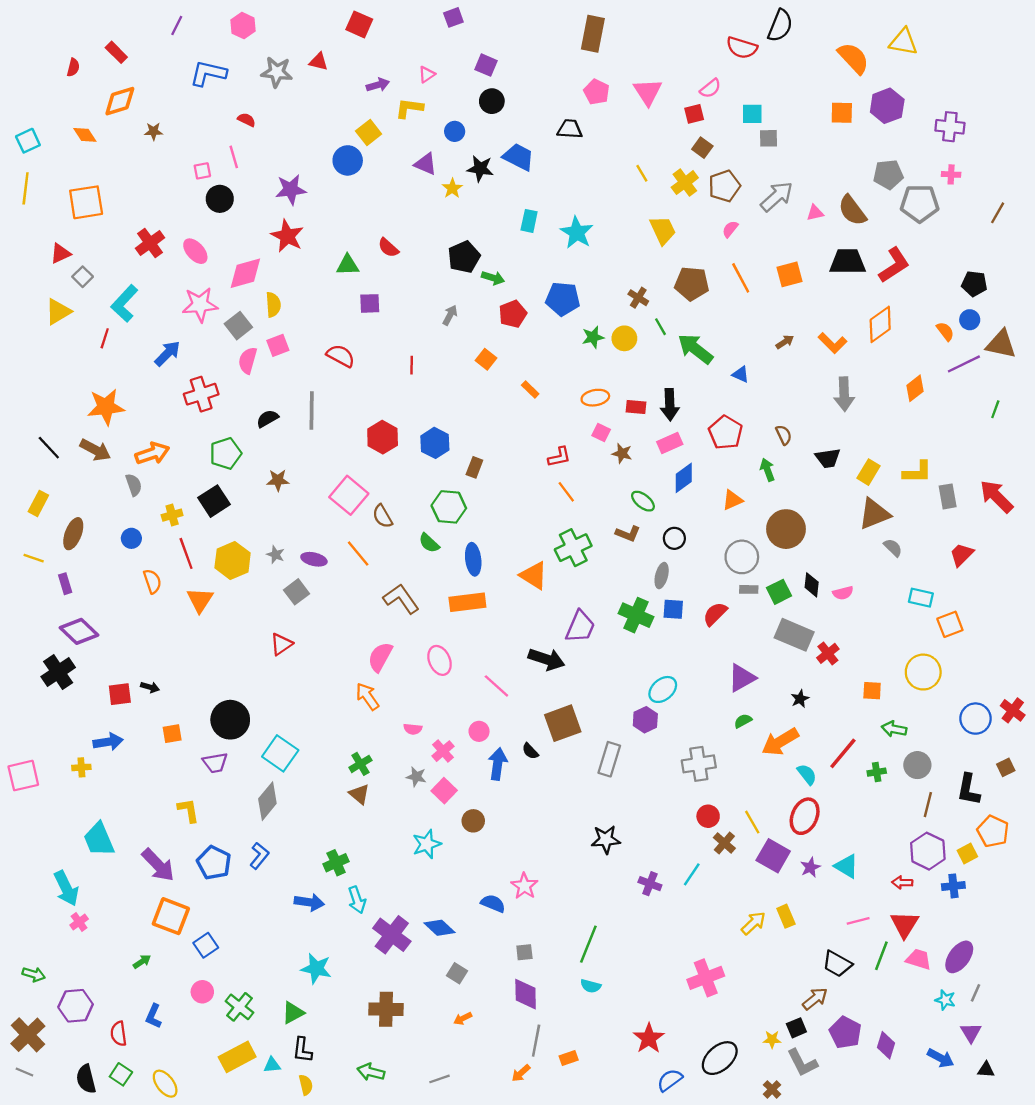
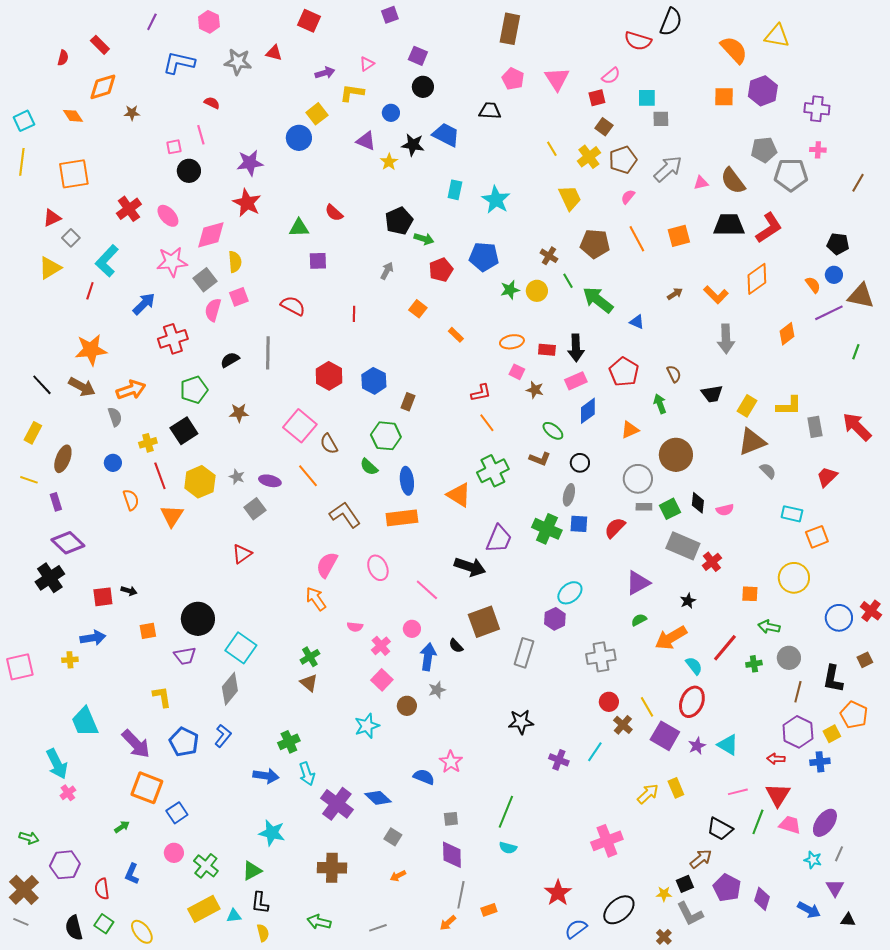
gray star: (416, 777) -> (437, 690), moved, turned -30

